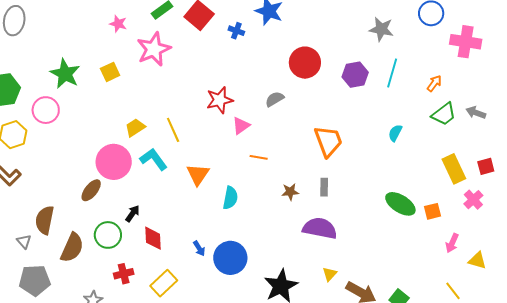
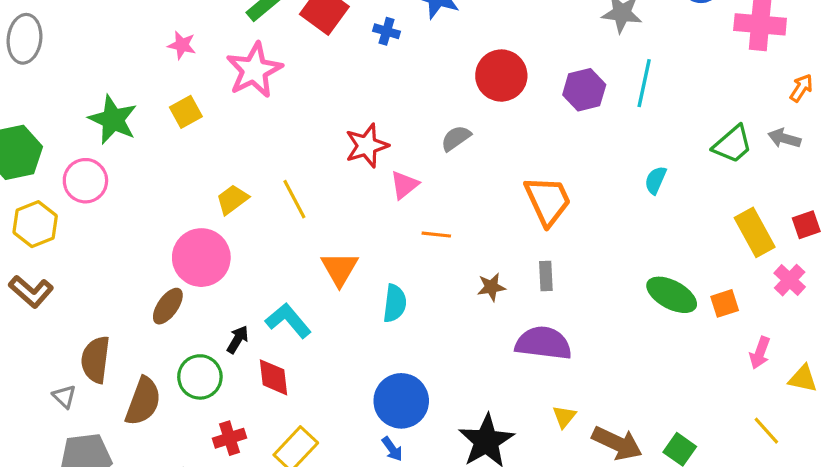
pink star: (118, 24) -> (182, 45), moved
orange arrow: (434, 83) -> (801, 88), moved
cyan L-shape: (154, 159) -> (288, 320), moved
blue arrow: (199, 248) -> (392, 449), moved

